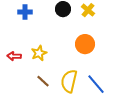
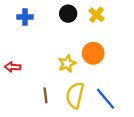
yellow star: (39, 53) -> (67, 64), moved
brown line: (43, 81) -> (45, 95), turned 40

